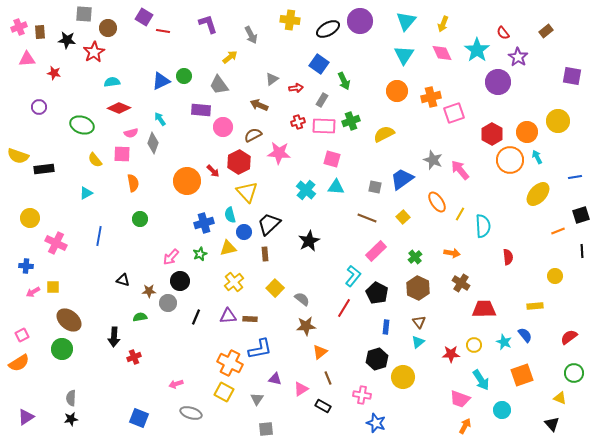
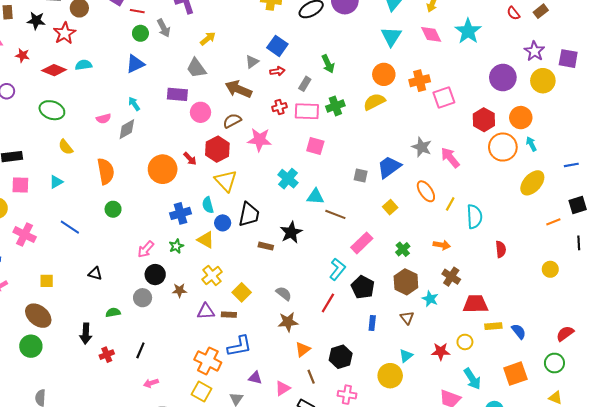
red semicircle: (503, 33) -> (513, 13), moved
gray arrow: (251, 35) -> (164, 28), moved
purple star: (518, 57) -> (534, 51), moved
blue square: (319, 64) -> (277, 46), moved
green circle: (184, 76) -> (140, 33), moved
purple circle: (498, 82) -> (503, 78), moved
brown arrow: (259, 105) -> (238, 89), size x1.4
red diamond: (119, 108) -> (54, 70), moved
yellow circle: (558, 121) -> (543, 81), moved
yellow semicircle: (384, 134) -> (374, 102), moved
gray diamond: (153, 143) -> (127, 129), turned 40
pink square: (122, 154) -> (20, 185), moved
orange semicircle: (133, 183) -> (106, 171), size x1.4
cyan triangle: (336, 187) -> (315, 197), moved
brown line: (367, 218) -> (335, 214), moved
black trapezoid: (269, 224) -> (249, 214), turned 145
blue line: (99, 236) -> (70, 227), turned -66
yellow triangle: (228, 248) -> (206, 240), turned 42
brown rectangle: (265, 254) -> (266, 246), moved, turned -72
yellow square: (53, 287) -> (47, 281), moved
yellow square: (275, 288) -> (242, 292), moved
brown star: (149, 291) -> (179, 290), moved
yellow rectangle: (535, 306) -> (493, 326), moved
black line: (196, 317) -> (140, 350), moved
cyan triangle: (418, 342) -> (406, 356), moved
cyan star: (504, 342) -> (430, 299), moved
black hexagon: (377, 359) -> (341, 357), moved
green circle: (574, 373) -> (554, 363), moved

